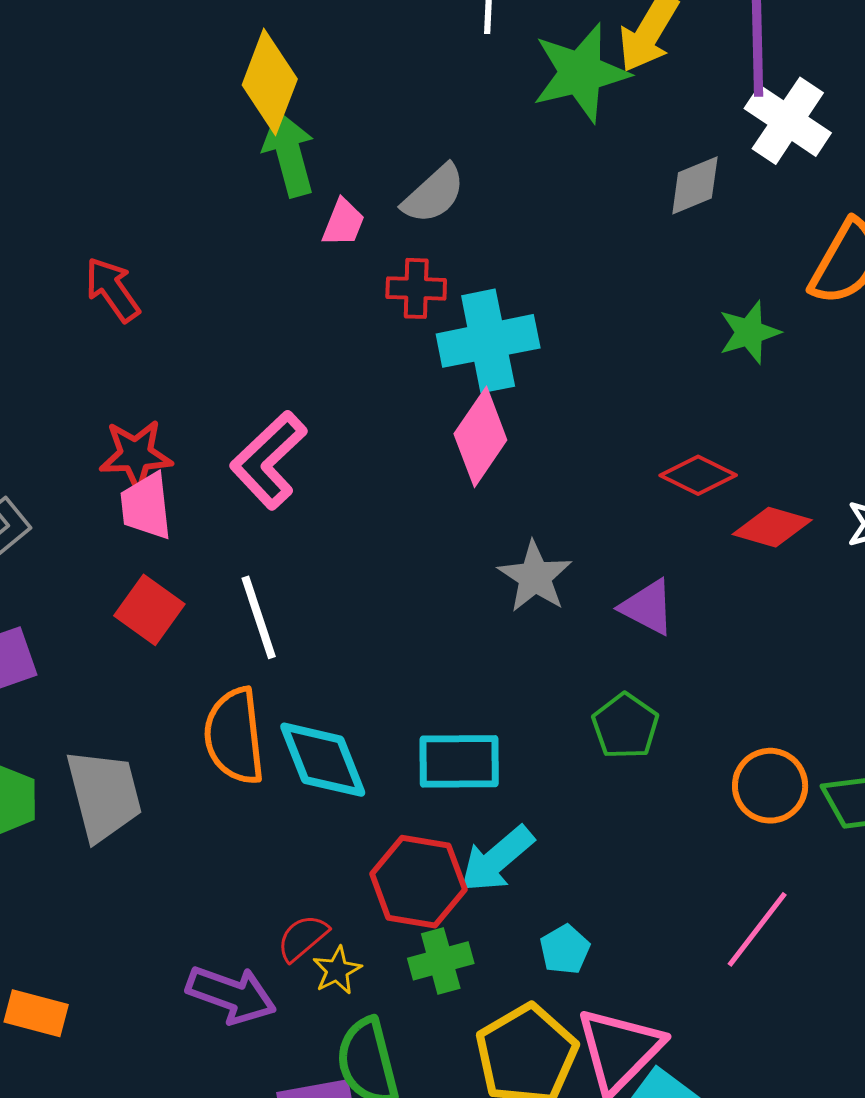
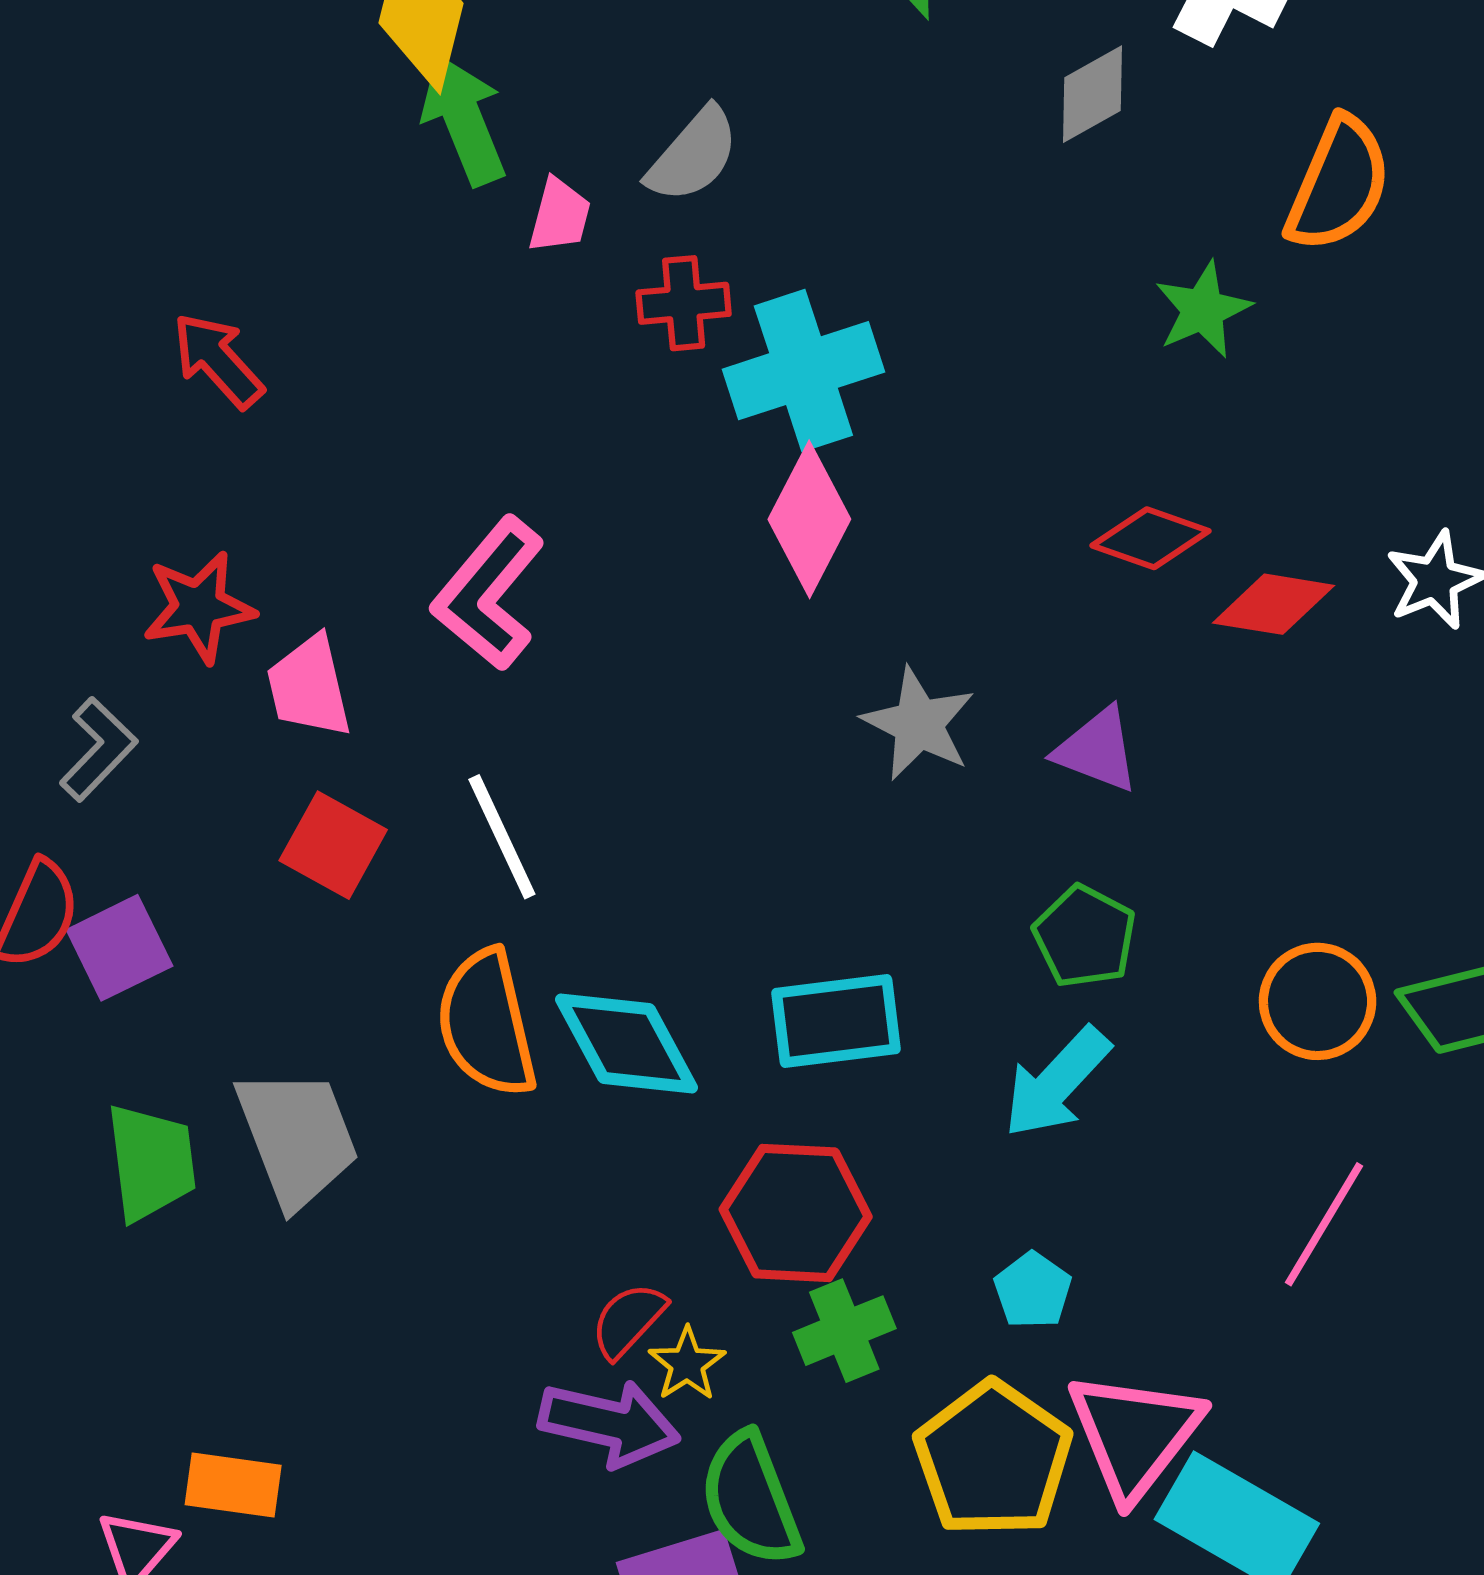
red star: (136, 455) -> (199, 607), moved
cyan arrow: (497, 859) -> (1057, 1082), moved
purple arrow: (231, 995) -> (609, 1423), moved

